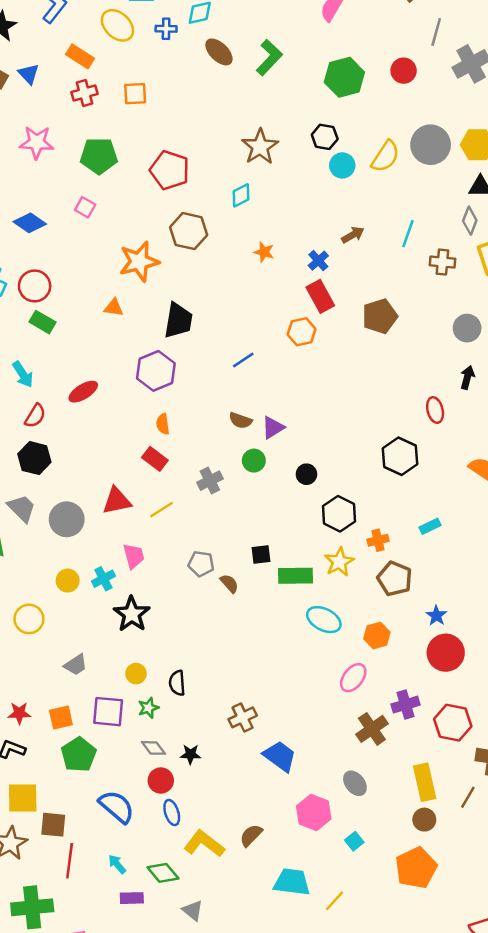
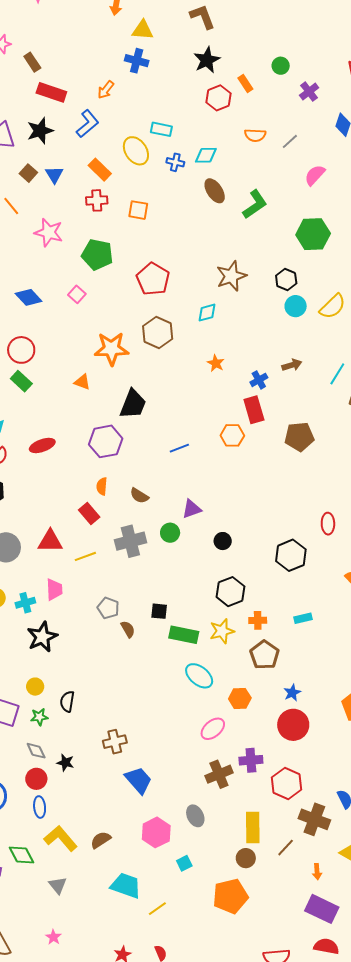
brown semicircle: (240, 421) -> (139, 496), moved
black circle: (306, 474) -> (223, 541), moved
gray cross: (210, 481) -> (130, 541), size x1.4
gray triangle: (193, 910) -> (58, 885), moved

